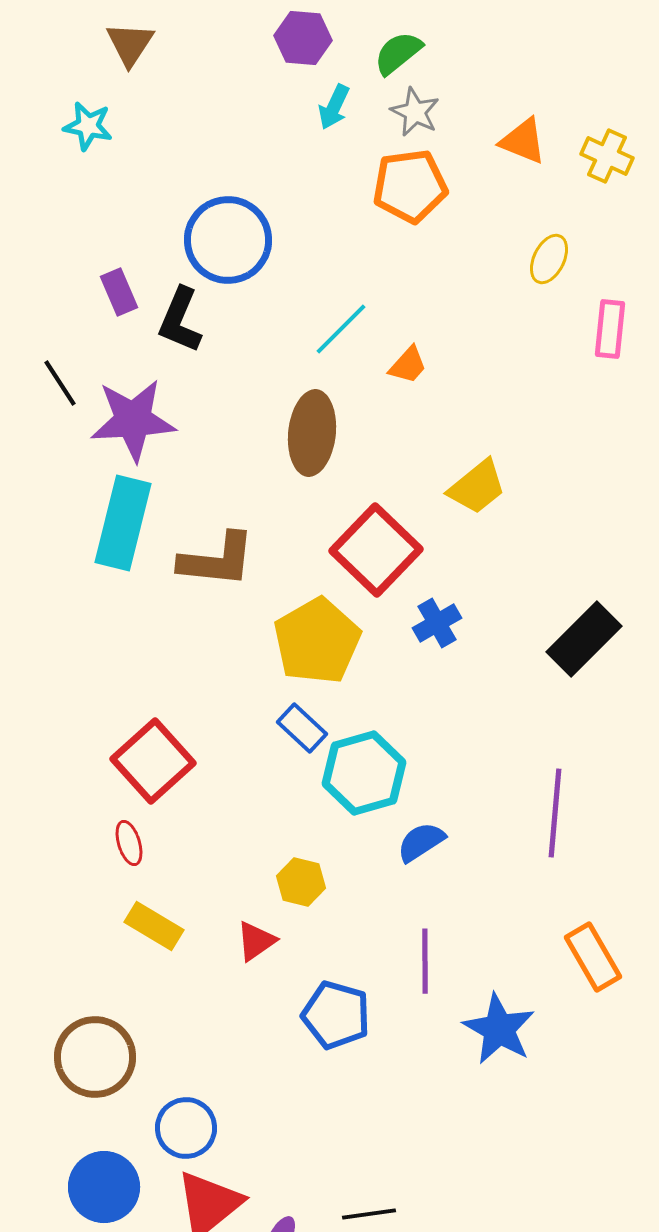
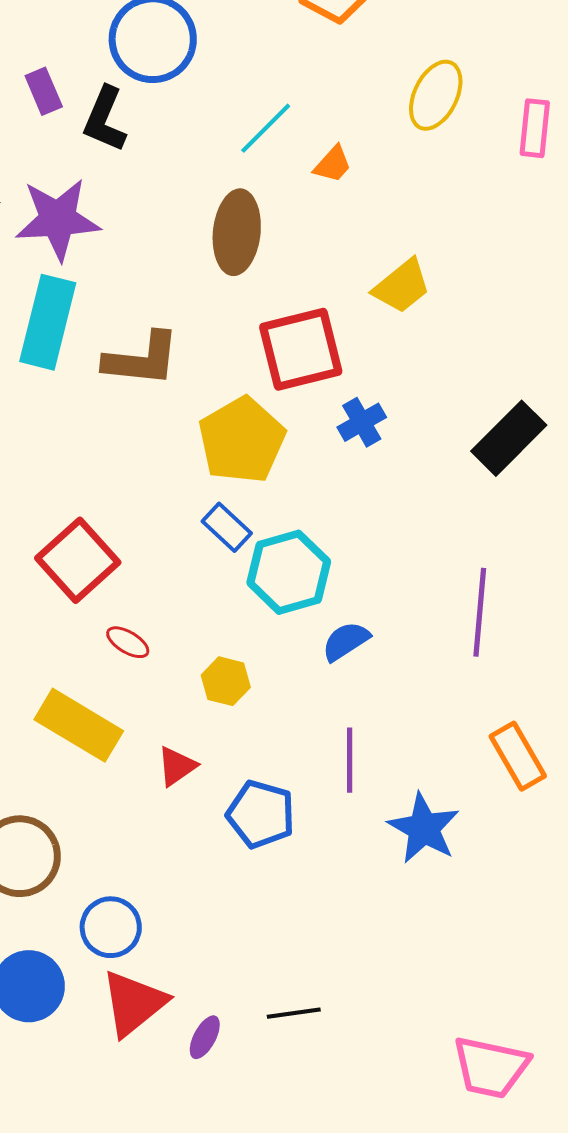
yellow ellipse: (549, 259) -> (436, 95), moved, size x1.4
red square: (376, 550) -> (301, 349), turned 32
red ellipse: (129, 843) -> (128, 642), moved, turned -42
yellow rectangle: (154, 926) -> (79, 725), size x1.5
red triangle: (256, 941) -> (177, 766), moved

